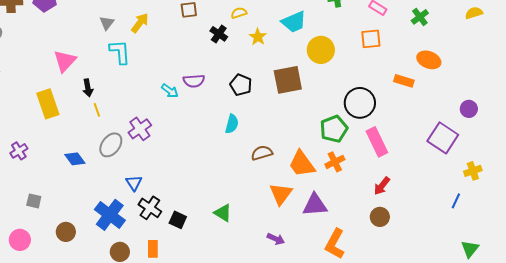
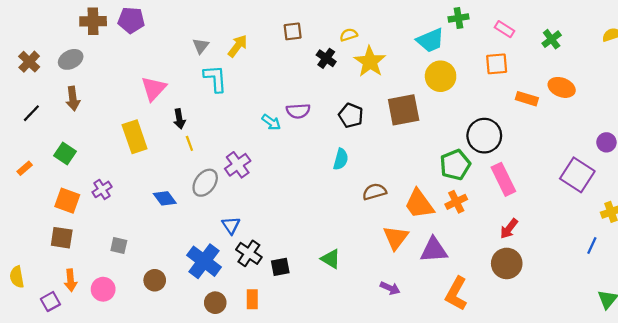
cyan trapezoid: (294, 22) -> (430, 40), moved
yellow star: (258, 37) -> (370, 62), size x1.6
orange rectangle: (404, 81) -> (527, 99), moved
brown circle: (380, 217) -> (507, 263), size x1.4
black square: (178, 220) -> (280, 267), turned -36

